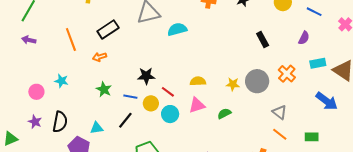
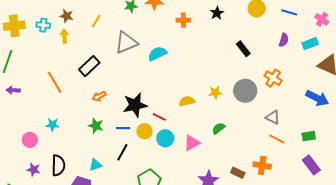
orange arrow: (100, 57) -> (99, 96), moved
cyan rectangle: (318, 63) -> (310, 44), moved
black star: (146, 76) -> (135, 105), size x1.4
yellow star: (233, 84) -> (215, 93), moved
pink triangle: (197, 105) -> (192, 143), moved

